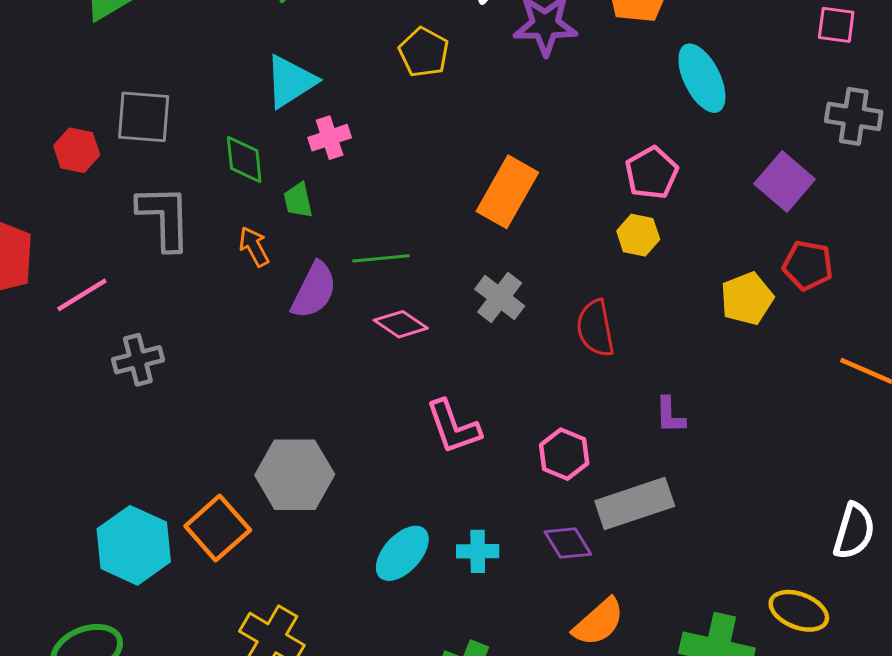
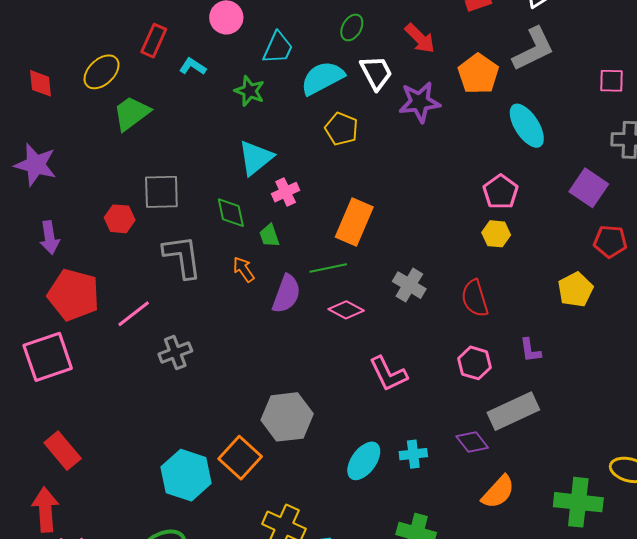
orange rectangle: (507, 192) -> (354, 222), moved
yellow pentagon: (747, 299) -> (575, 290), moved
pink hexagon: (564, 454) -> (474, 363), moved

